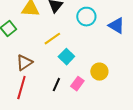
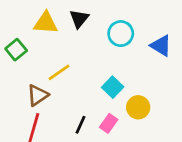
yellow line: (52, 39) -> (59, 72), moved
cyan square: (66, 57) -> (113, 87), moved

